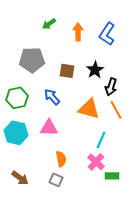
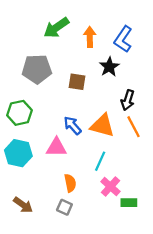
green arrow: (49, 24) -> (56, 28), size x1.6
black star: (95, 70) -> (109, 67), moved
blue arrow: (52, 97) -> (72, 125), moved
cyan line: (101, 140) -> (100, 161), moved

